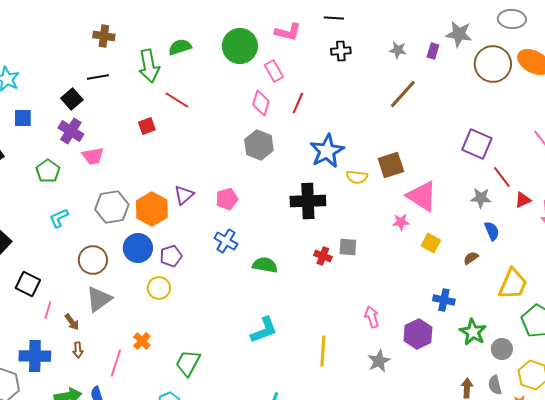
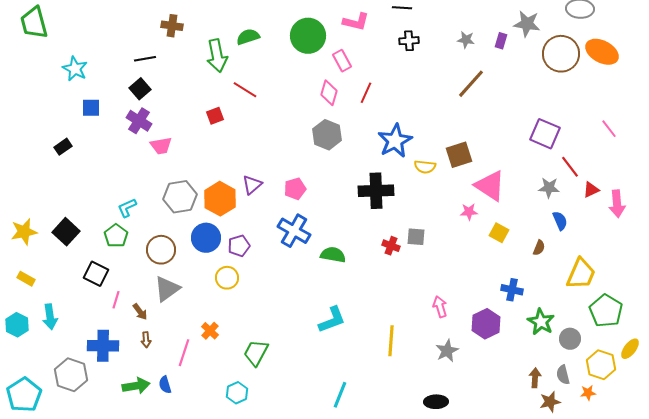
black line: (98, 77) -> (145, 59), moved
green pentagon: (48, 171) -> (116, 236), moved
blue cross: (226, 241) -> (294, 231), size x1.4
brown semicircle: (471, 258) -> (539, 248), turned 147

